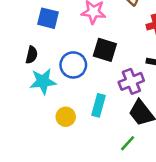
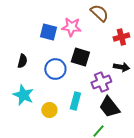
blue square: (48, 18) -> (48, 32), moved
cyan star: (43, 81) -> (23, 95), moved, turned 30

